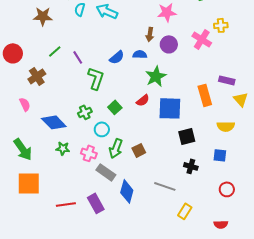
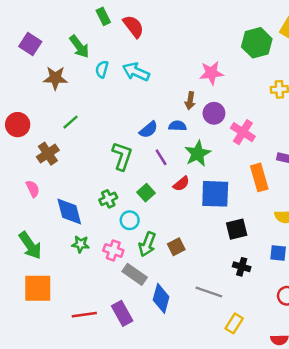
pink cross: (202, 39) -> (243, 132), moved
purple line: (78, 57) -> (161, 157), moved
blue diamond: (54, 122) -> (69, 211), turned 30

